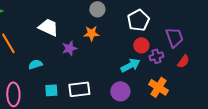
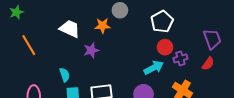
orange star: (91, 33) -> (103, 26), moved
purple trapezoid: (174, 37) -> (212, 39), moved
cyan semicircle: (35, 64) -> (65, 75), moved, turned 88

